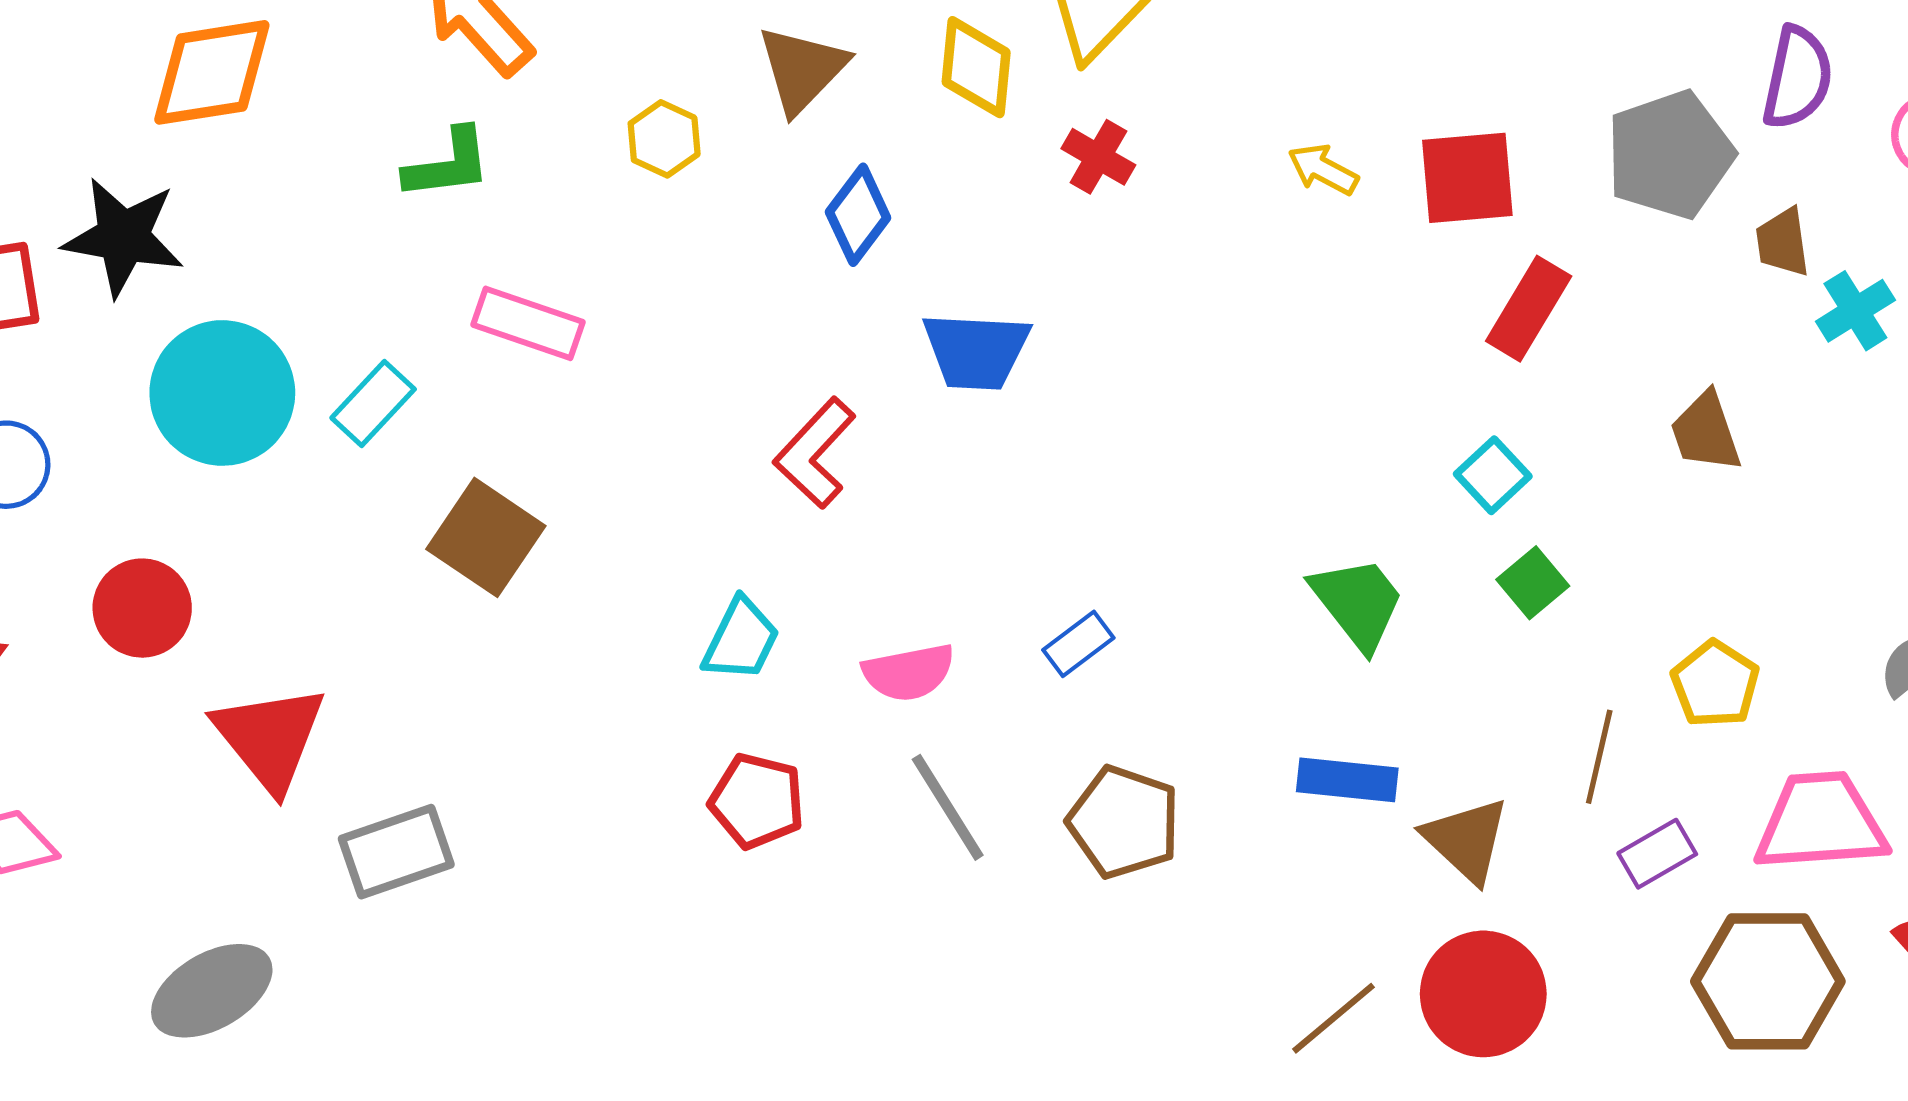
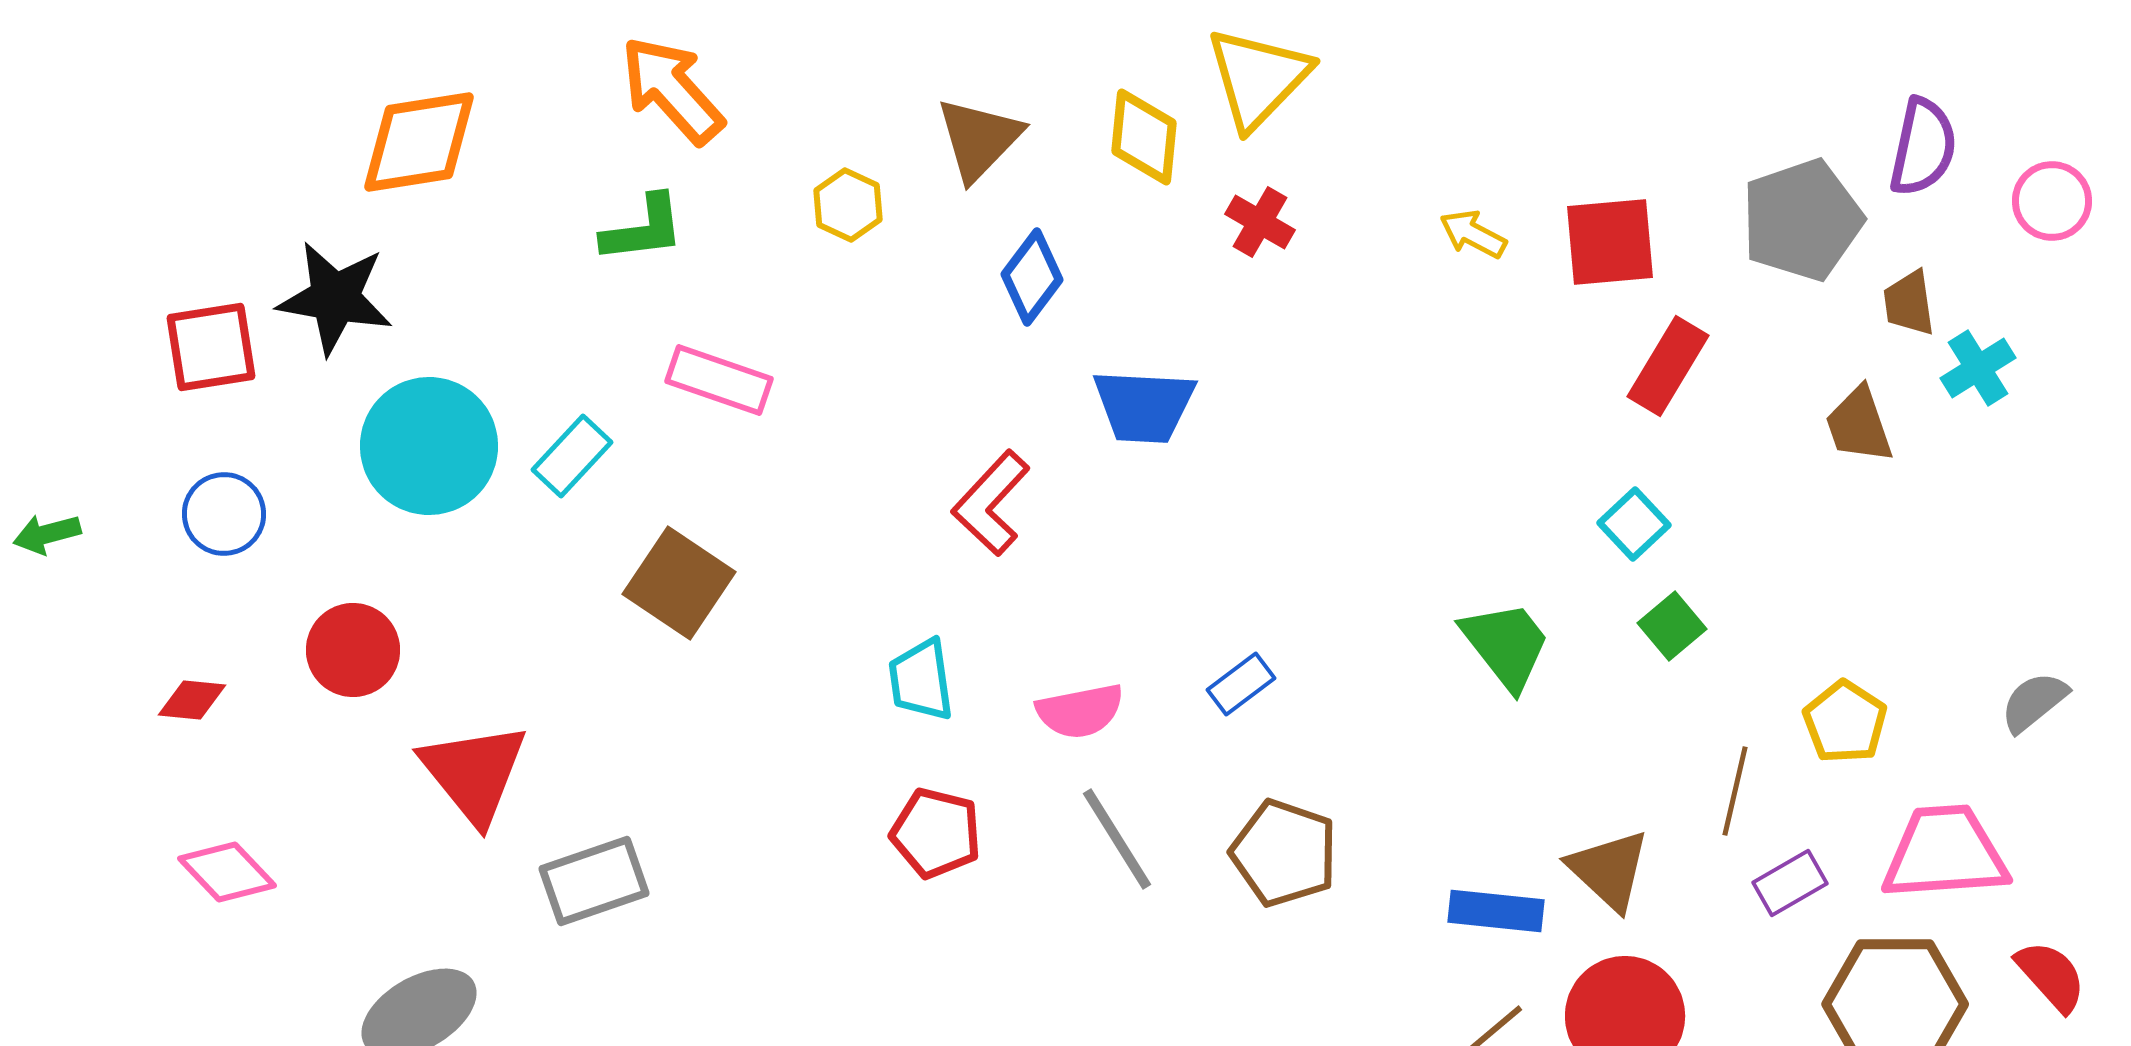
brown trapezoid: (1706, 432) -> (1859, 425), moved
cyan trapezoid: (741, 640) -> (921, 680), turned 146
blue rectangle: (1347, 780) -> (1496, 911), moved

